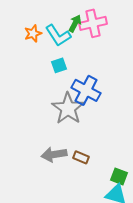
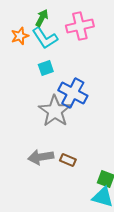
green arrow: (75, 23) -> (42, 18), moved

